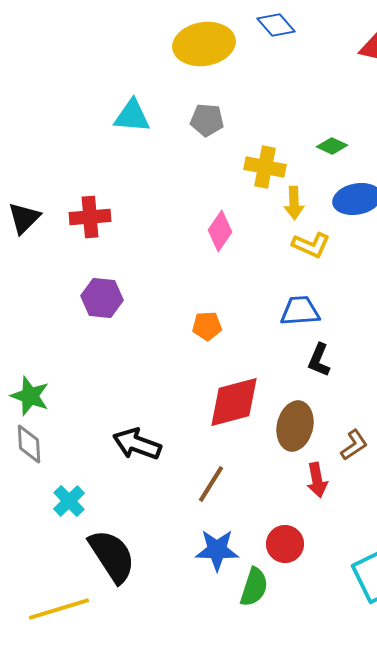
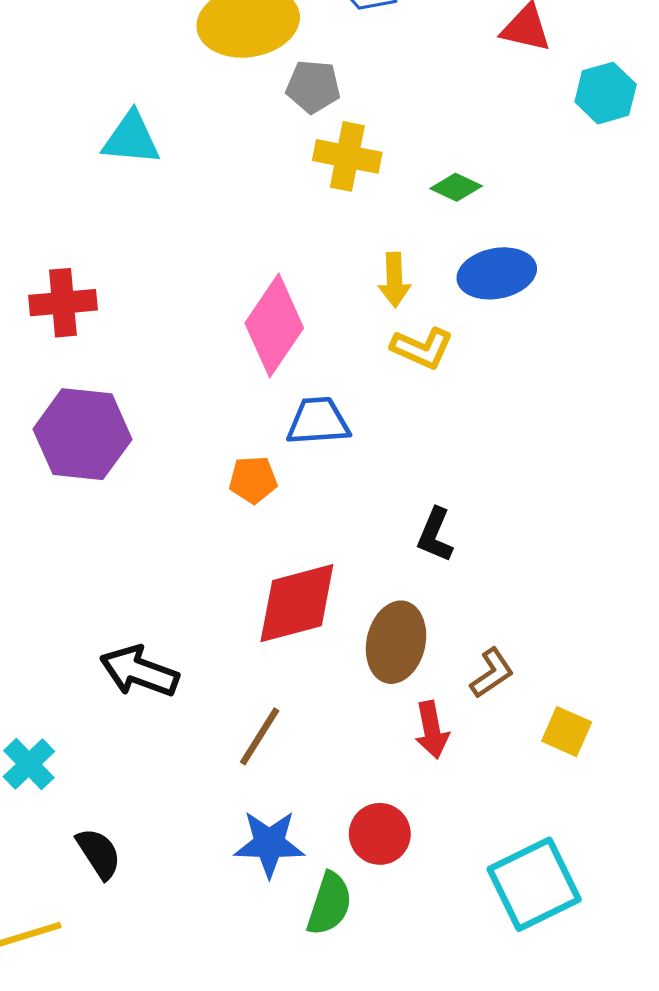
gray pentagon: (207, 120) -> (313, 87), moved
yellow cross: (265, 167) -> (347, 156), moved
pink diamond: (220, 231) -> (274, 325), size x1.5
purple hexagon: (102, 298) -> (82, 434), size x1.4
blue trapezoid: (300, 311) -> (318, 421), moved
black semicircle: (112, 556) -> (99, 853), size x0.6

